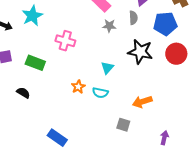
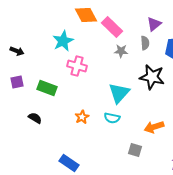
cyan star: (32, 16) -> (63, 41), moved
cyan triangle: (107, 68) -> (119, 93), size x1.6
orange star: (78, 87) -> (82, 117), moved

